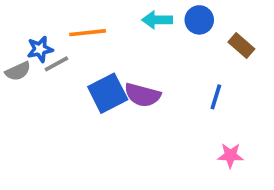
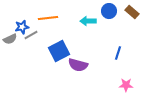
cyan arrow: (157, 20) -> (88, 21), moved
brown rectangle: (241, 46) -> (132, 12), moved
purple semicircle: (142, 95) -> (78, 65), moved

